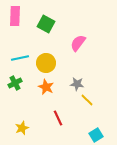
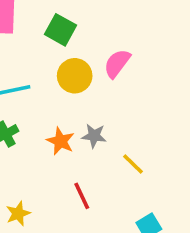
yellow circle: (46, 63) -> (75, 76), moved
gray star: (77, 84) -> (94, 136), moved

